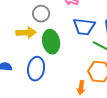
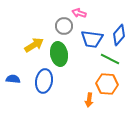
gray circle: (41, 14) -> (64, 26), moved
yellow arrow: (26, 33) -> (34, 45), turned -30

